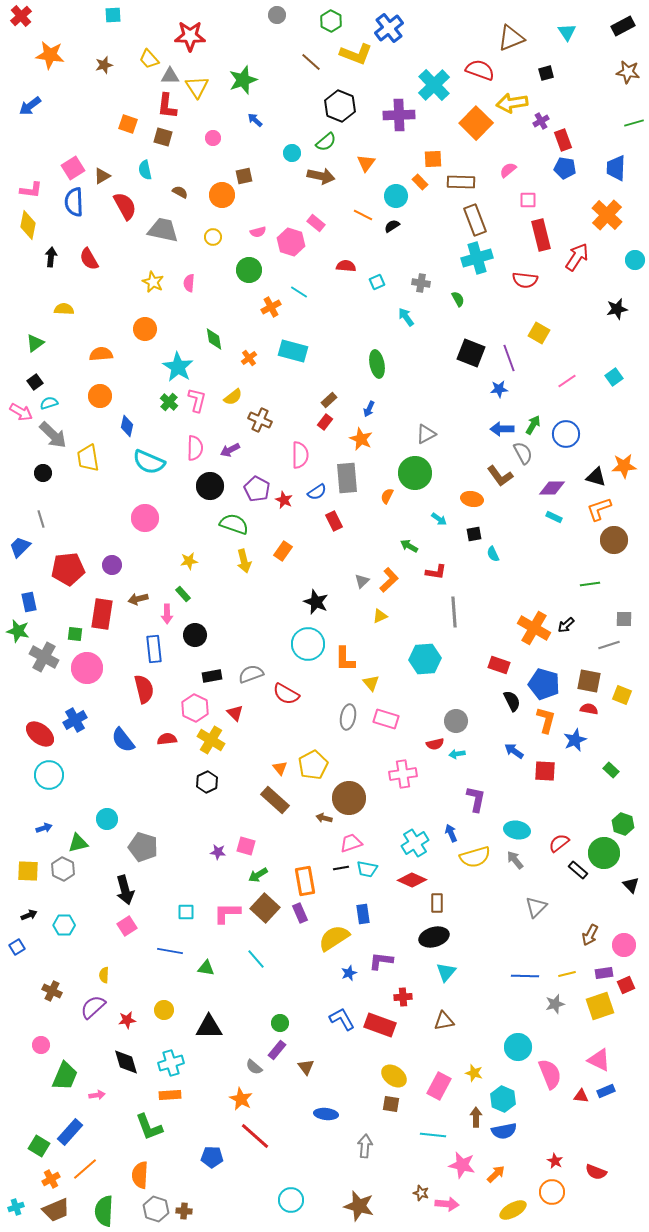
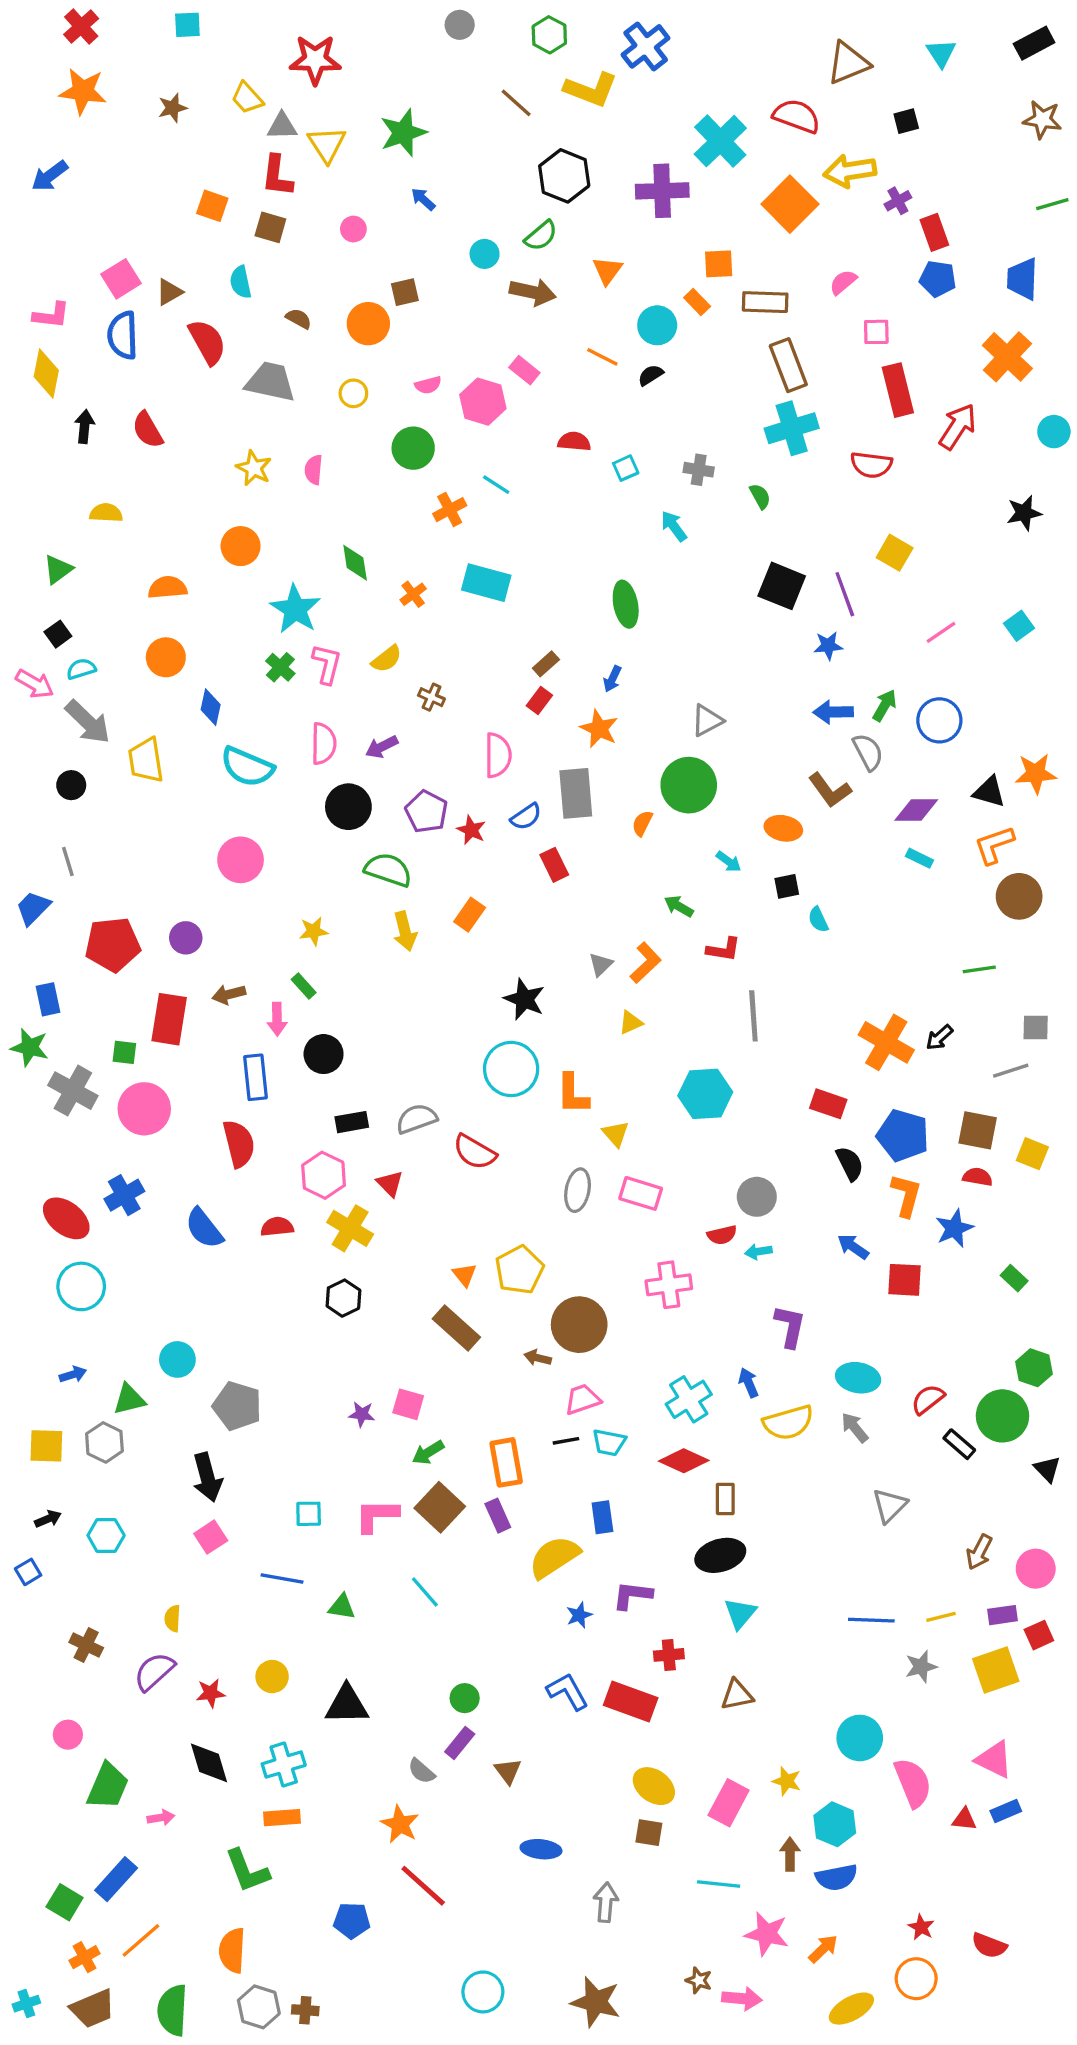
red cross: (21, 16) -> (81, 26), moved
brown cross: (260, 420) -> (431, 697), size x0.7

